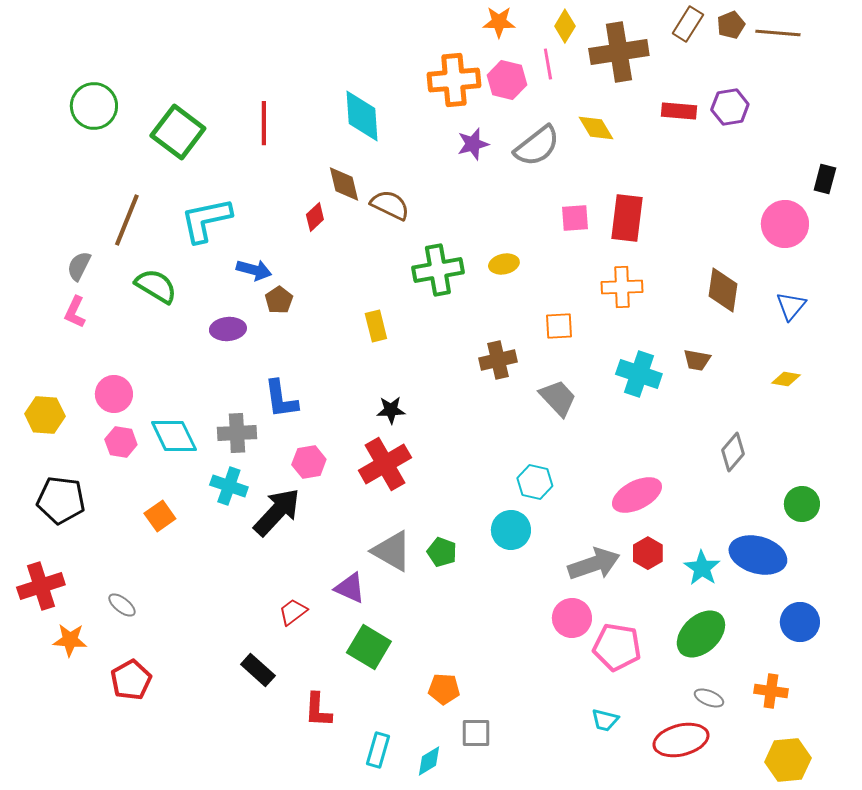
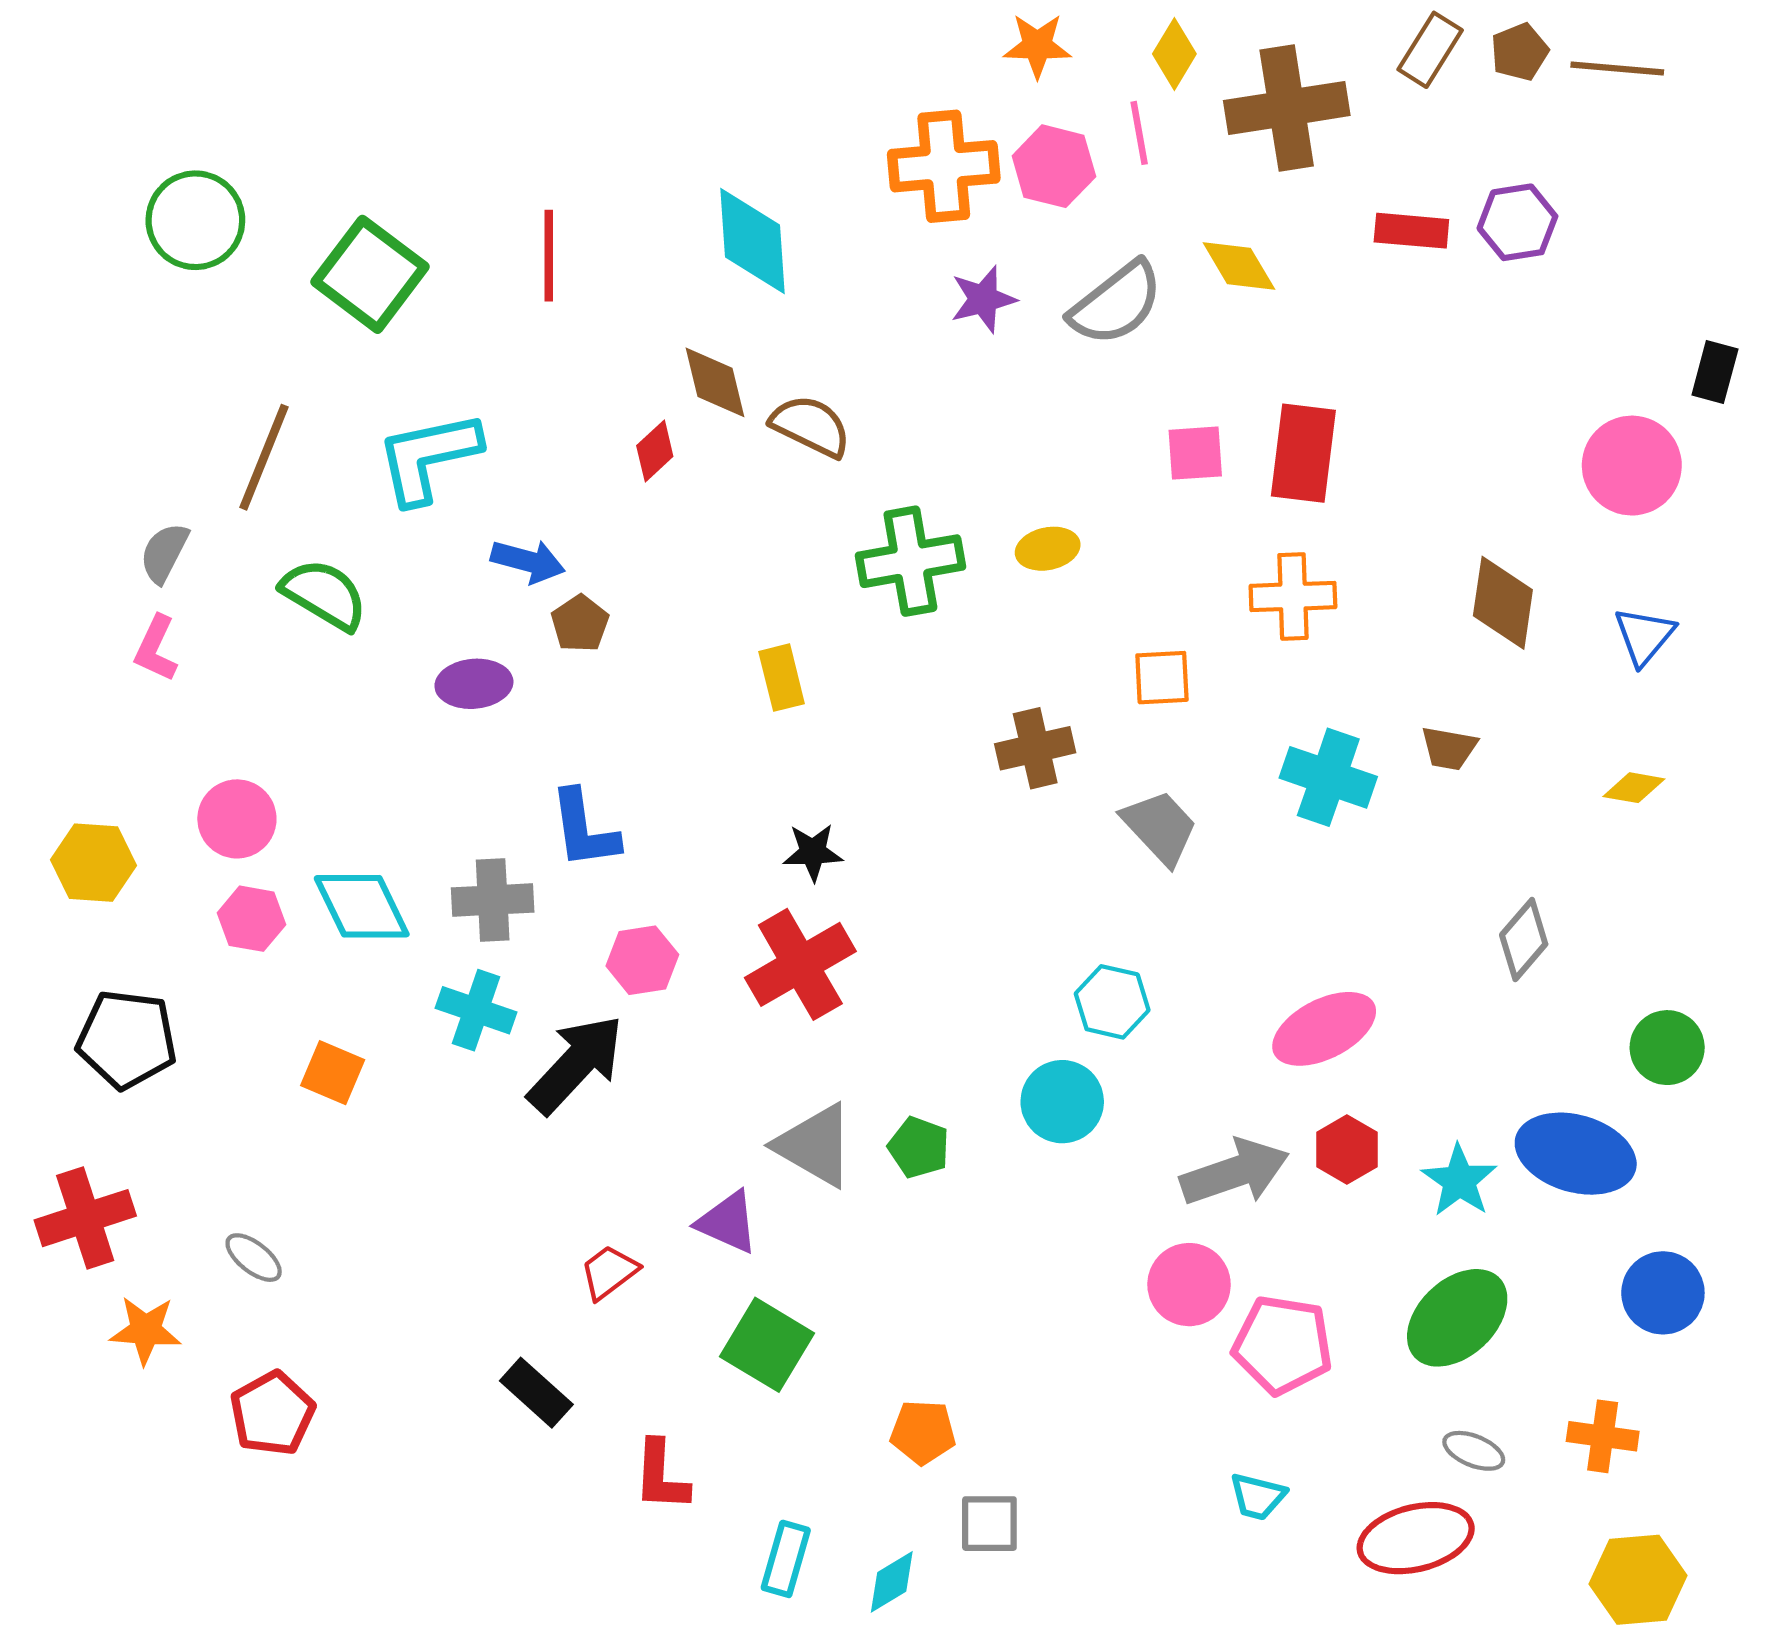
orange square: (160, 516) -> (333, 1073), turned -32

